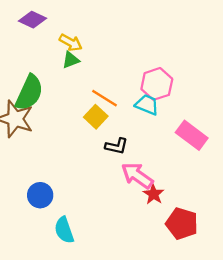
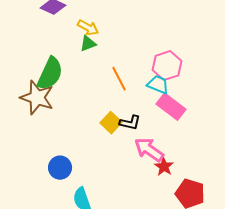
orange line: (104, 98) -> (119, 79), turned 30
yellow square: (96, 117) -> (111, 123), moved
pink rectangle: (192, 135) -> (171, 107), moved

